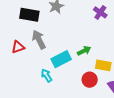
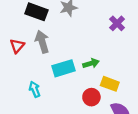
red triangle: (18, 47) -> (17, 46), turned -40
cyan arrow: (47, 75) -> (35, 89), moved

